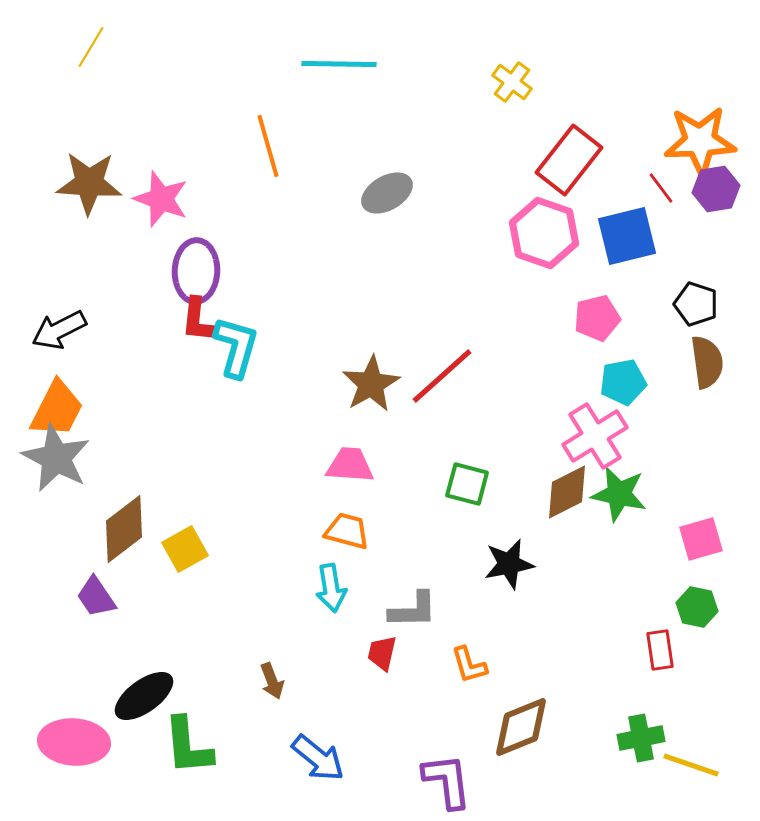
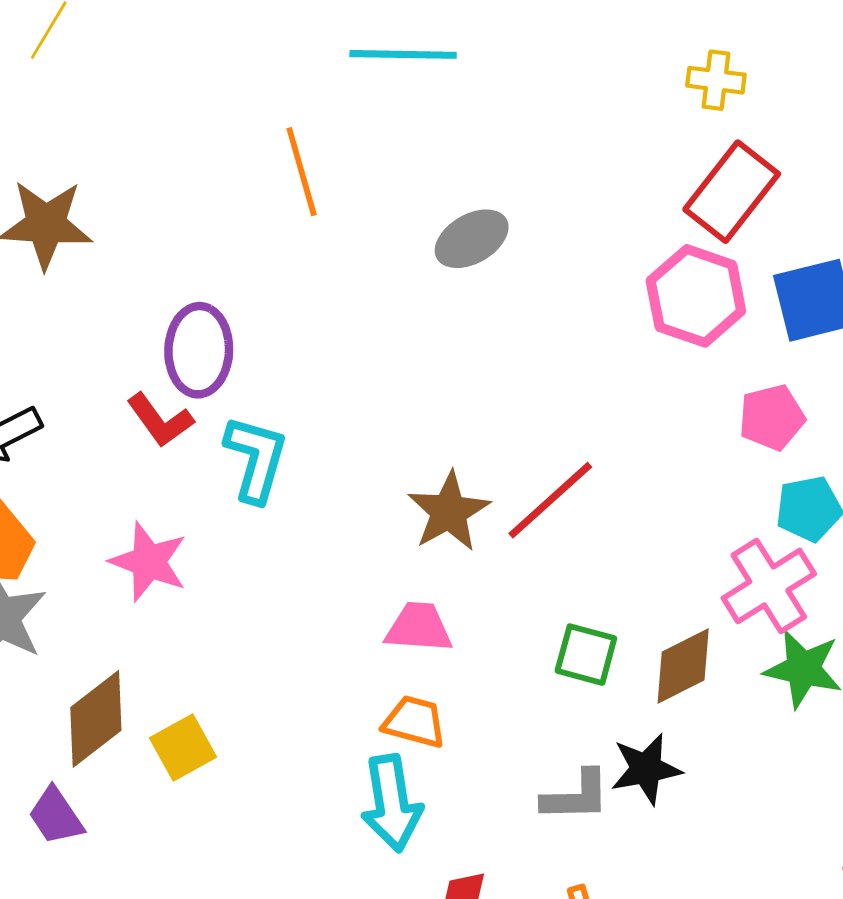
yellow cross: (512, 82) -> (716, 80), moved, turned -30
pink star: (161, 199) -> (149, 562), moved
red L-shape: (198, 320) -> (160, 420), moved, turned -42
brown diamond: (567, 492) -> (683, 666), moved
cyan arrow: (331, 588) -> (392, 803), size x1.4
gray L-shape: (413, 610) -> (576, 796), moved

